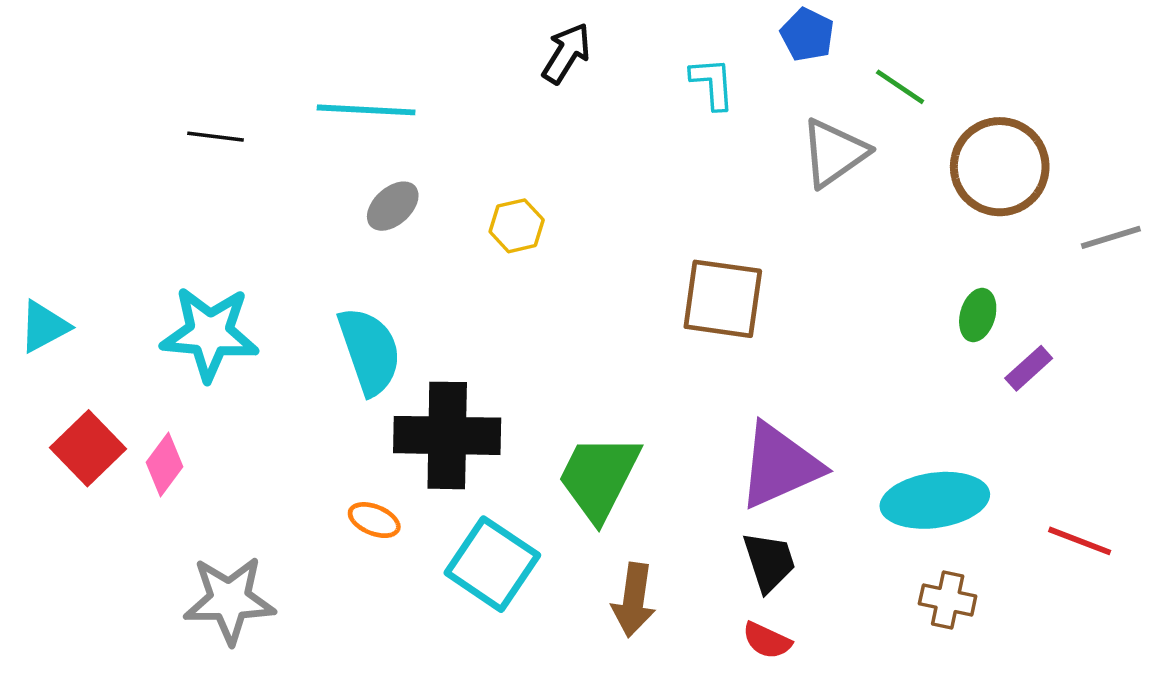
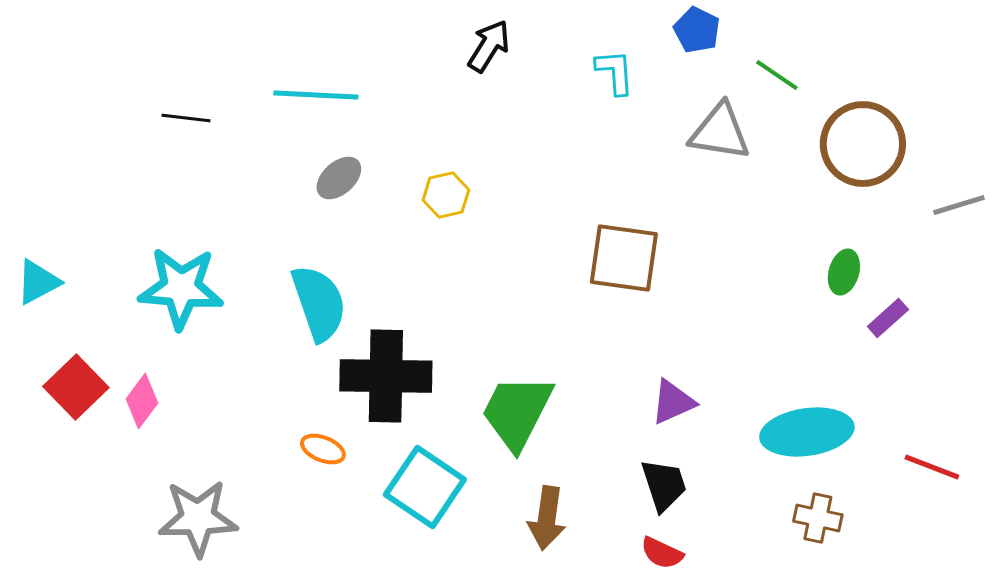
gray triangle: (834, 153) -> (720, 132), turned 44
purple triangle: (780, 466) -> (673, 402), size x0.6

